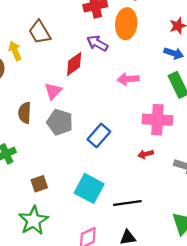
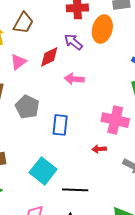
brown trapezoid: (40, 32) -> (23, 23), turned -130
pink arrow: (128, 79) -> (74, 79), moved
pink triangle: (53, 91) -> (18, 62), moved
blue rectangle: (99, 135) -> (60, 125), turned -45

